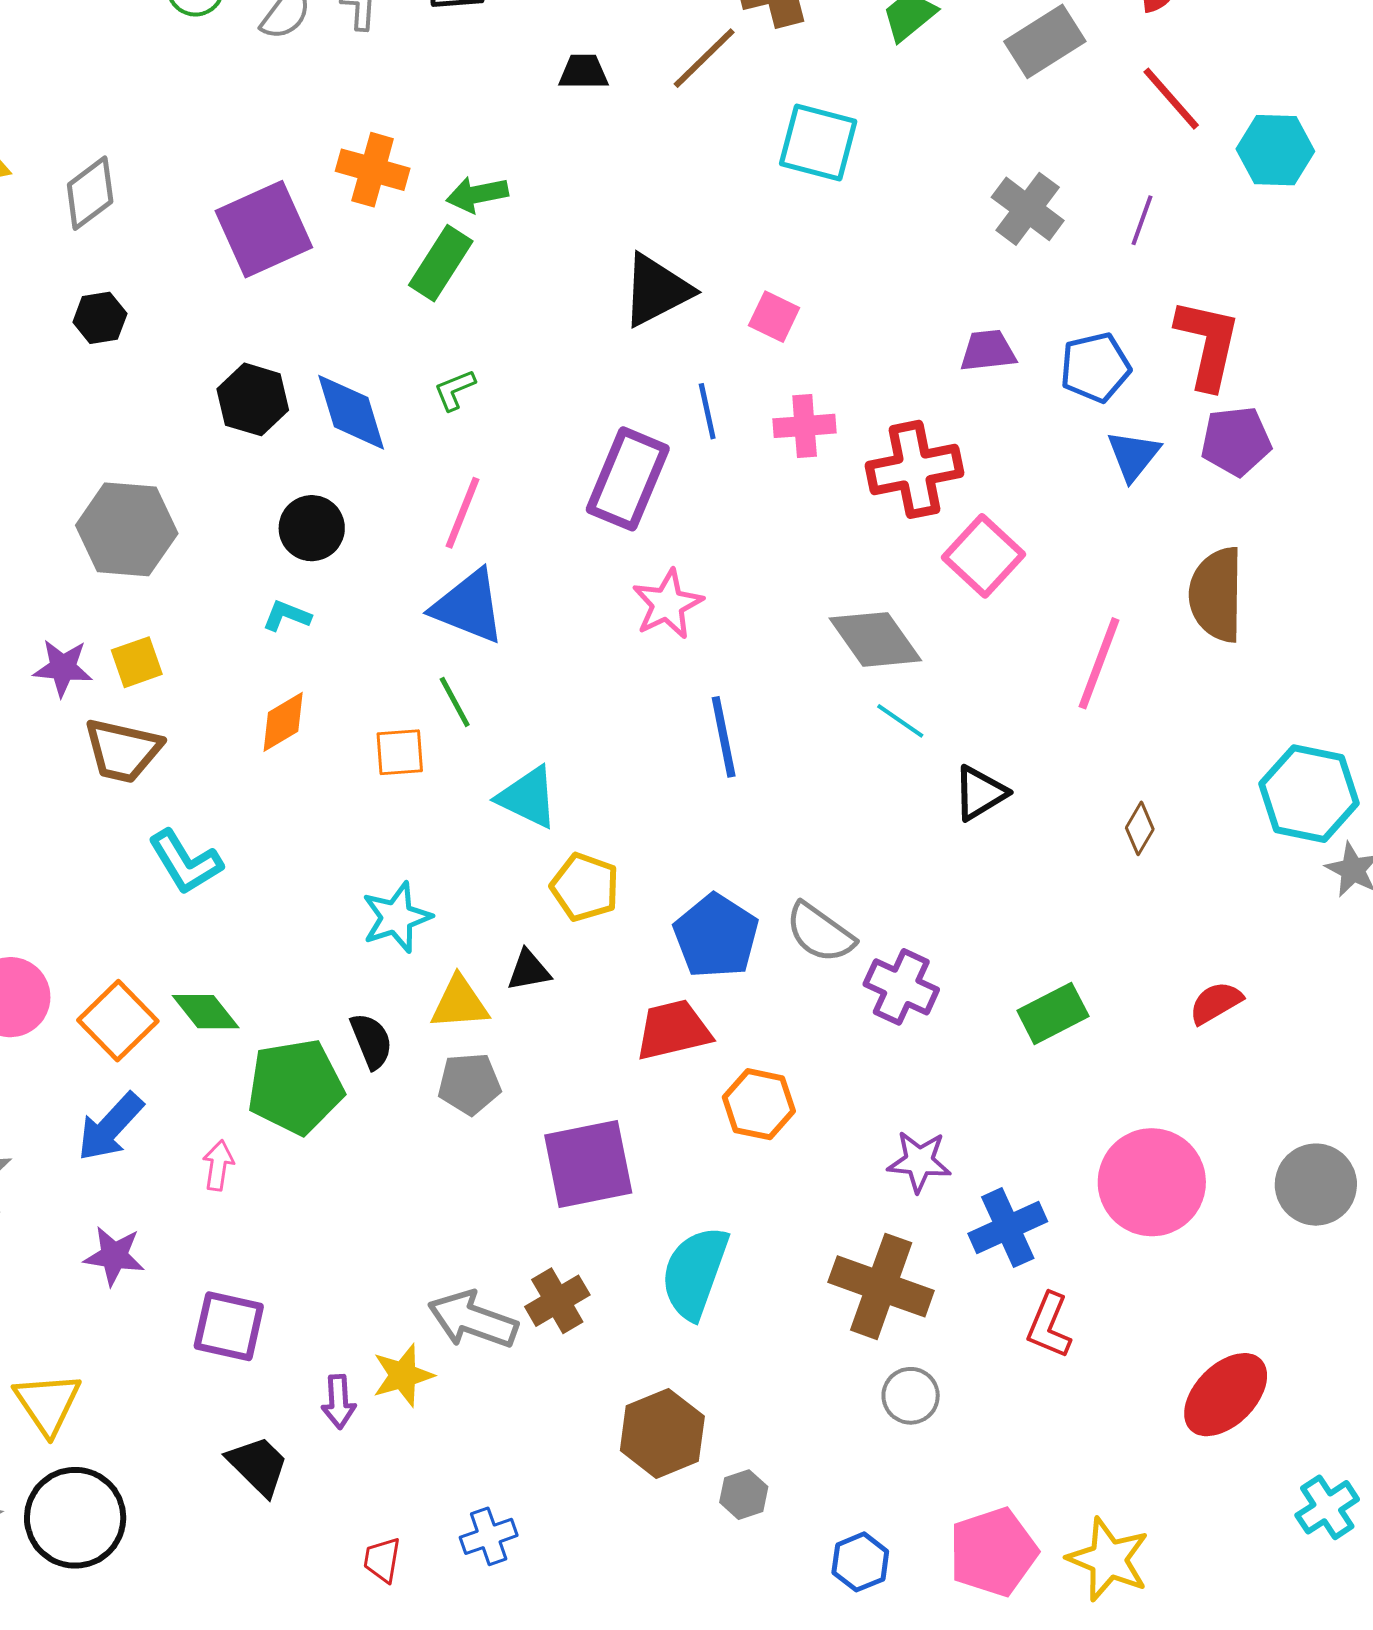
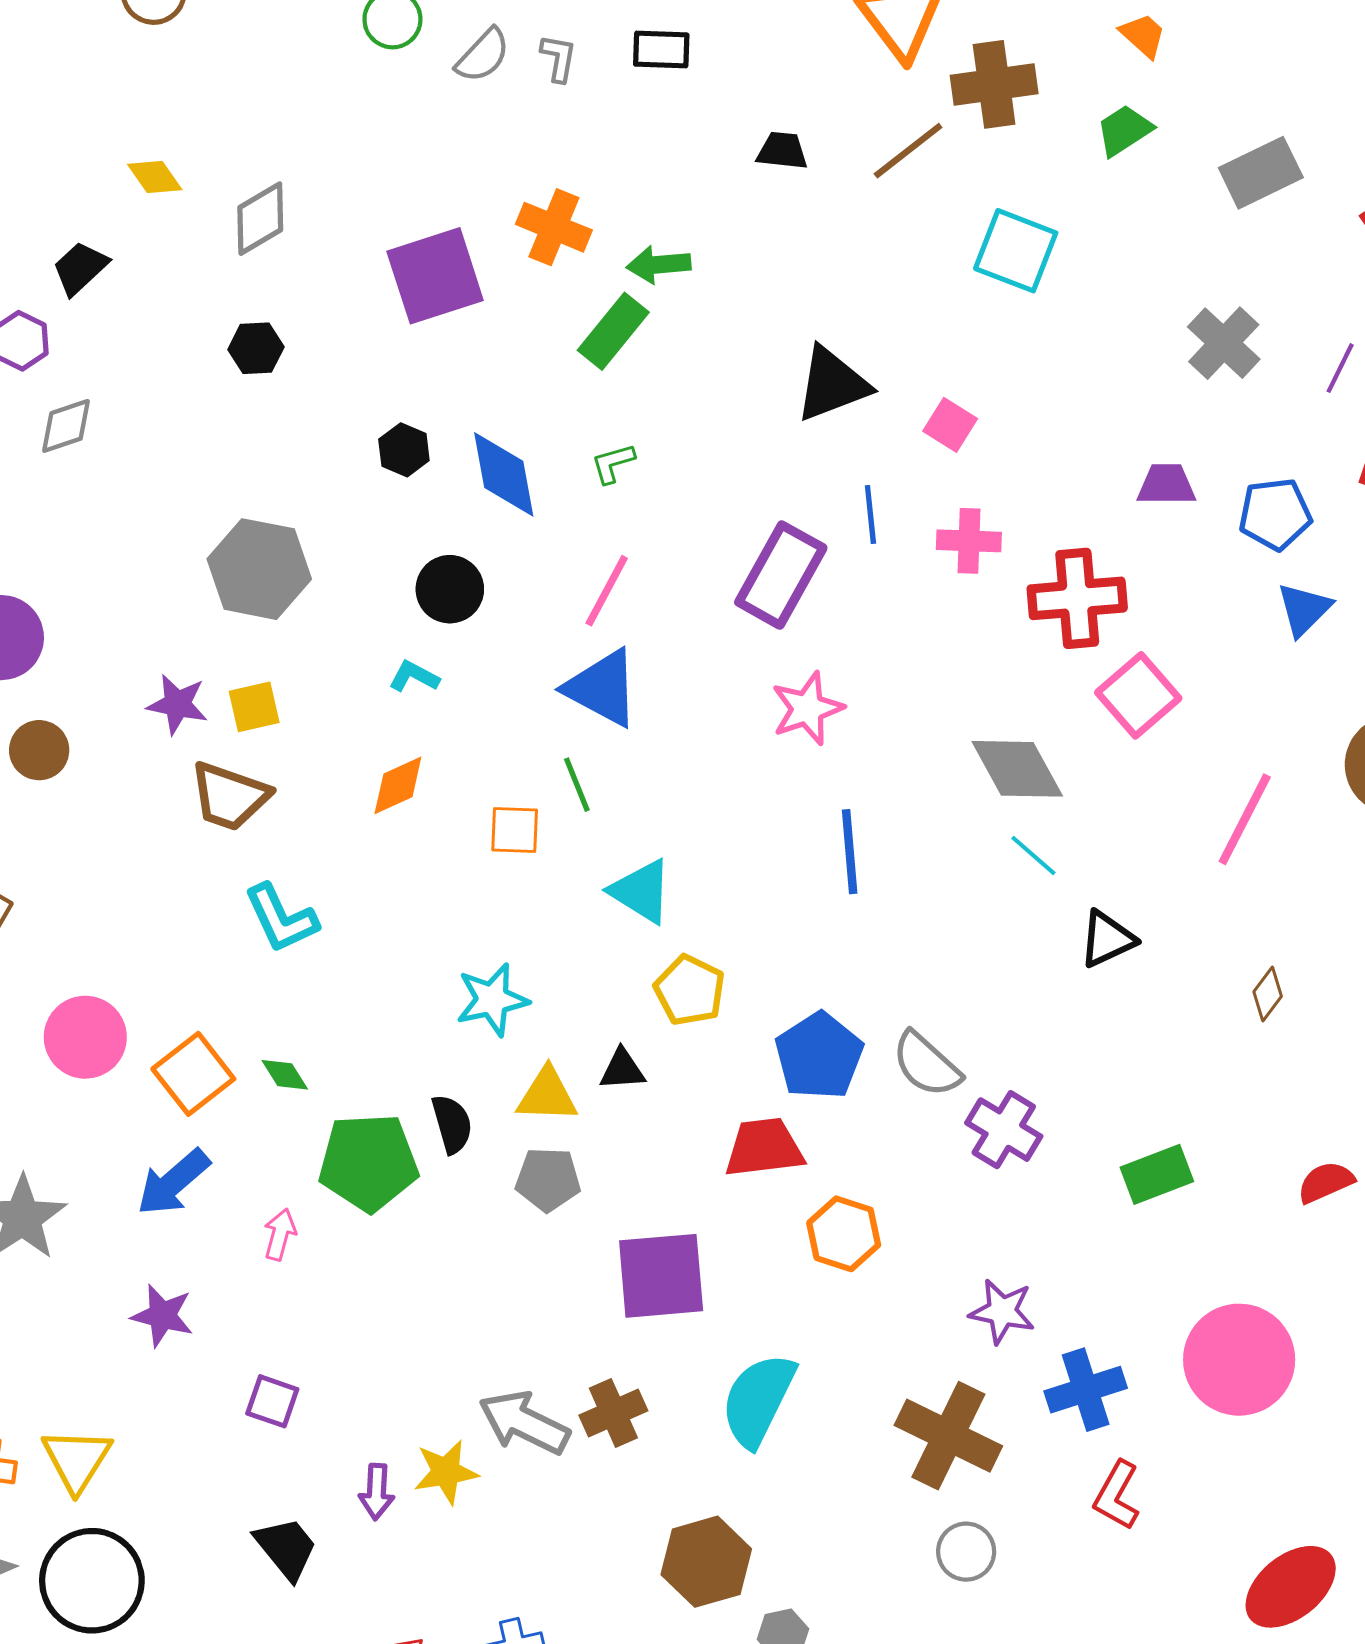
black hexagon: (253, 399) -> (404, 450), size x0.7
green diamond: (206, 1012) -> (285, 1075), size x0.7
purple square: (229, 1326) -> (272, 1401), size x0.7

